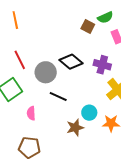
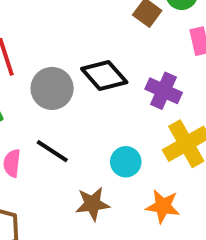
black line: (58, 97) -> (52, 151), moved
cyan circle: (89, 113) -> (126, 162), moved

